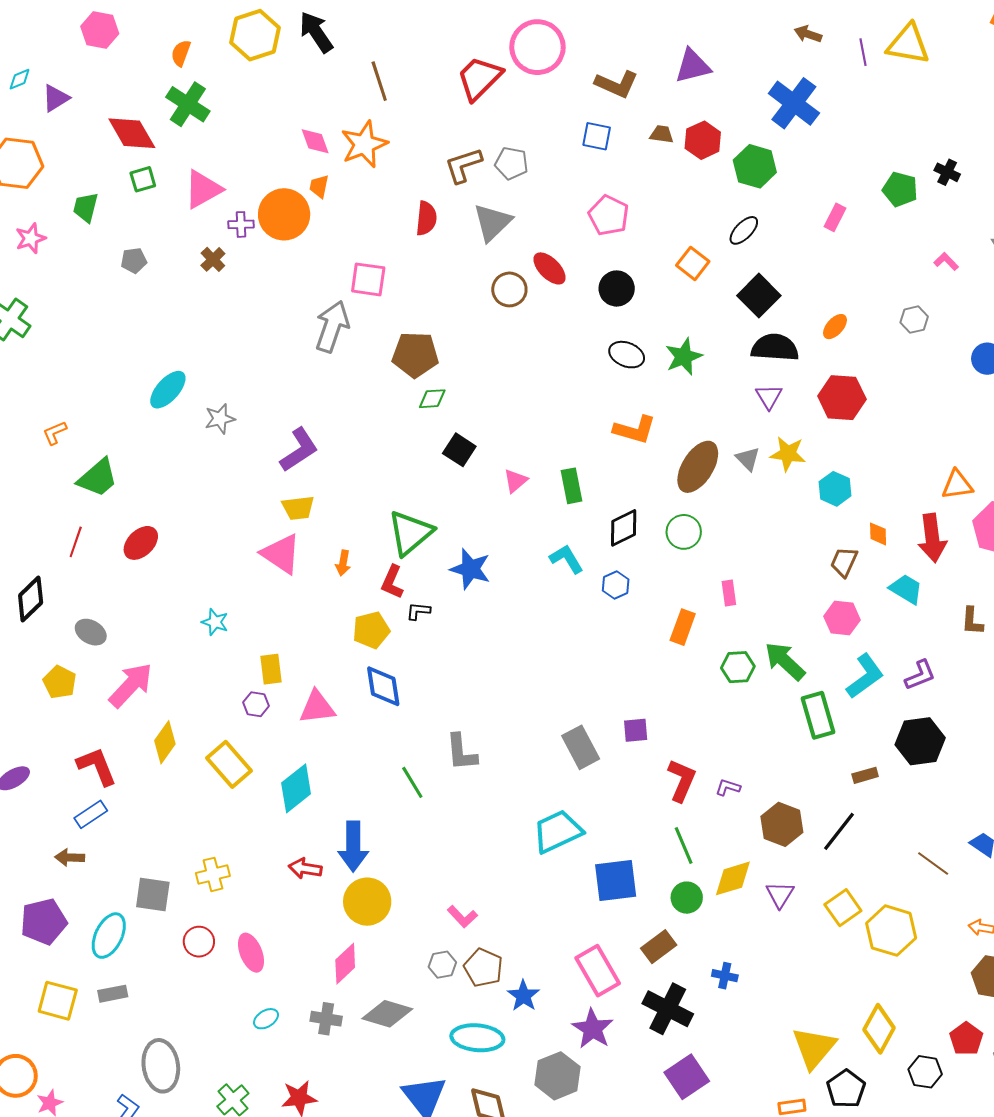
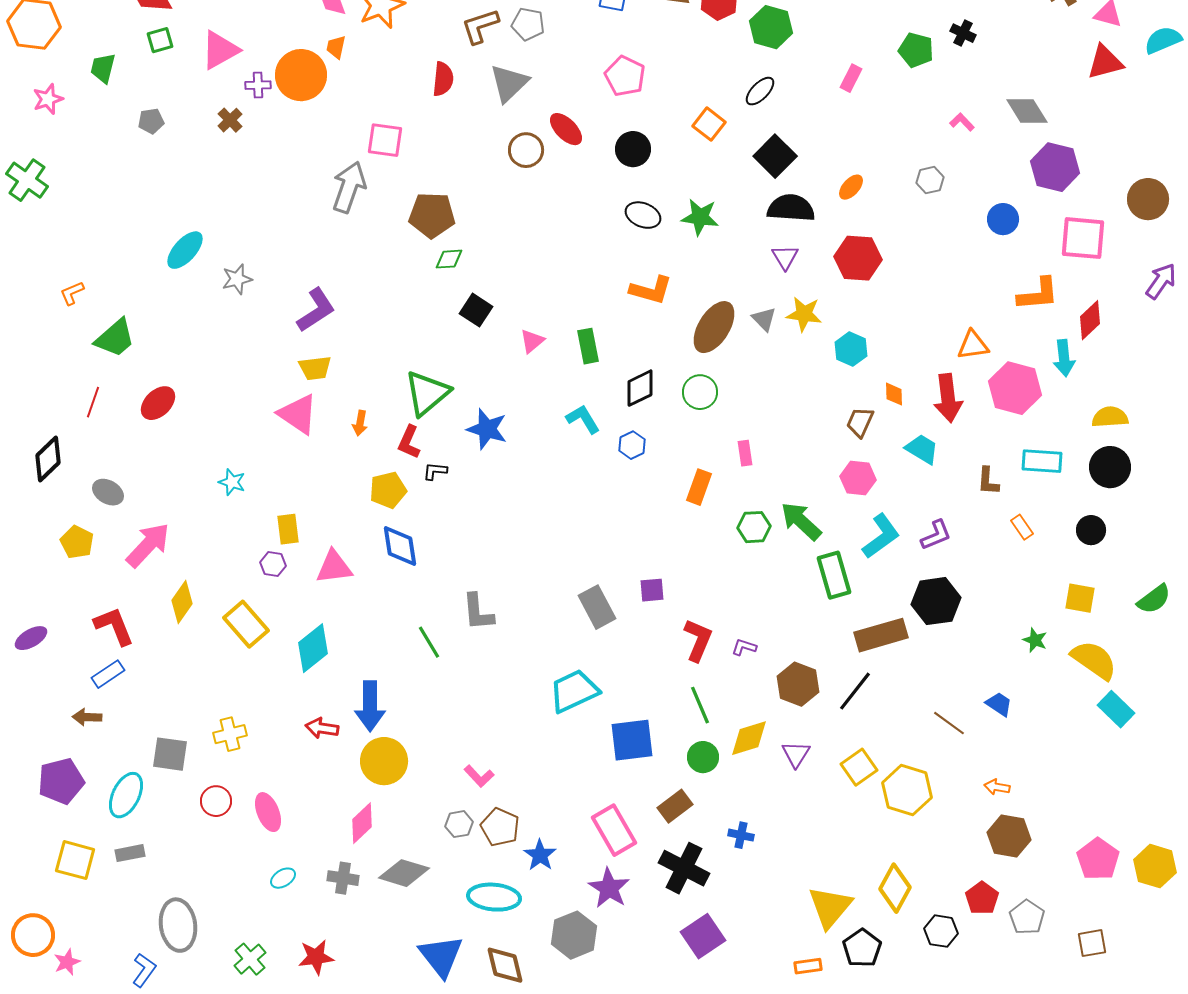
green star: (684, 357) -> (700, 217), turned 30
brown rectangle: (865, 775) -> (881, 635), size x2.0

